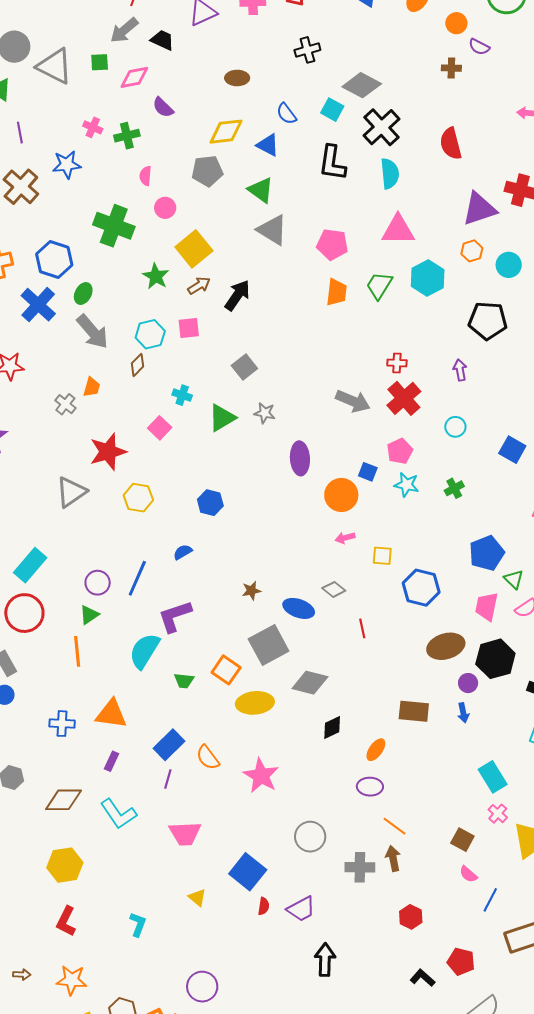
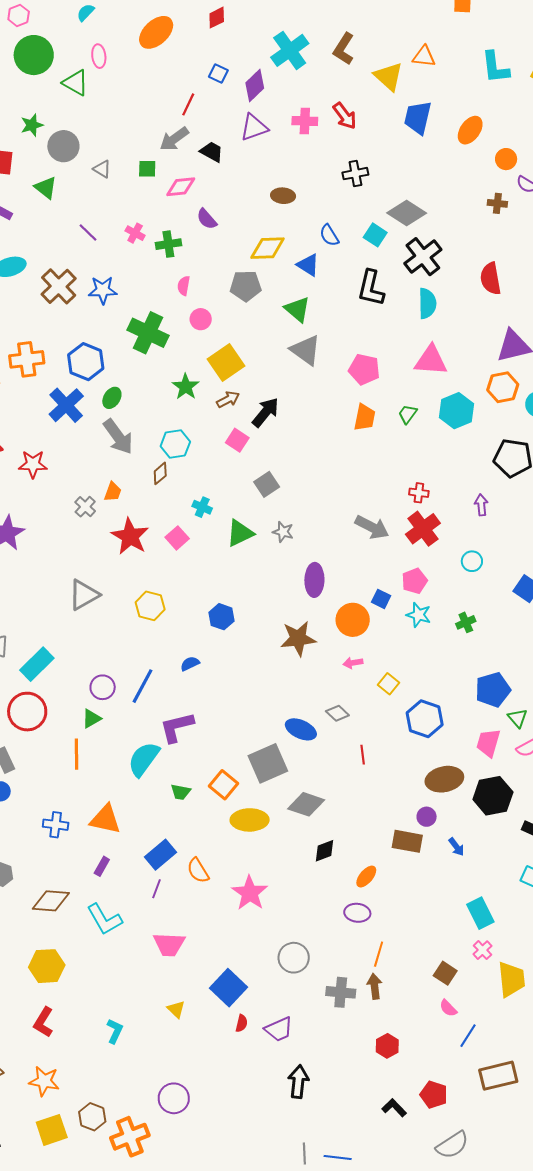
gray triangle: (55, 66) -> (102, 169), size x0.5
purple line: (20, 133) -> (88, 232), moved, turned -40
blue star: (67, 165) -> (103, 290), moved
orange hexagon: (472, 251) -> (503, 387), size x1.4
green trapezoid: (379, 285) -> (408, 414), size x0.7
pink square: (189, 328) -> (237, 440), moved, turned 35
red star: (108, 452) -> (130, 536), moved, turned -30
yellow square: (382, 556) -> (389, 684), turned 30
brown star: (251, 591) -> (298, 638), moved, size x1.8
purple circle: (468, 683) -> (427, 817), moved
blue arrow: (463, 713) -> (456, 847), turned -30
orange line: (395, 826) -> (379, 954), turned 65

